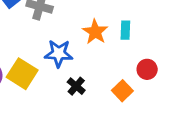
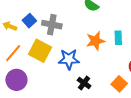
orange star: (95, 32) -> (95, 41), turned 30
yellow square: (22, 74) -> (40, 51), moved

